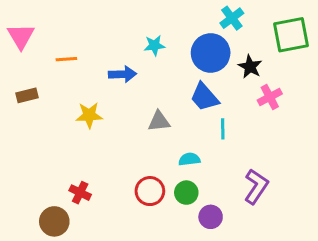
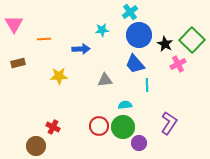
cyan cross: (232, 18) -> (130, 12), moved
green square: (291, 35) -> (192, 40), moved, turned -35
green circle: (186, 193) -> (123, 127), size x1.5

